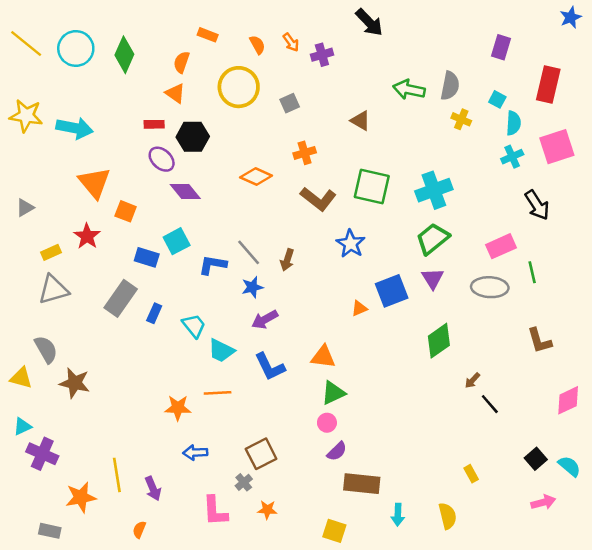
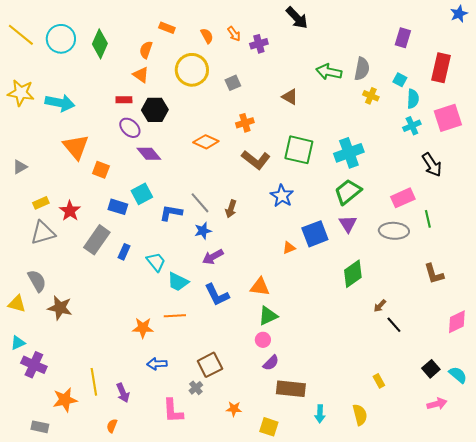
red star: (87, 236) -> (70, 211), moved
orange star: (267, 510) -> (234, 409), moved

